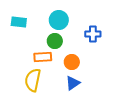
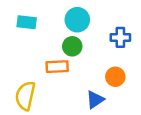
orange circle: (72, 62) -> (115, 77), moved
yellow semicircle: (33, 80) -> (25, 96), moved

